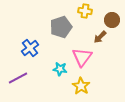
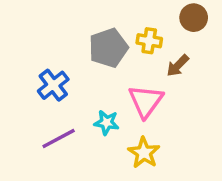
yellow cross: (85, 11) -> (149, 41), moved
brown circle: (112, 20) -> (194, 18), moved
purple line: (18, 78) -> (59, 138), moved

